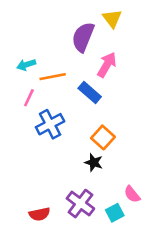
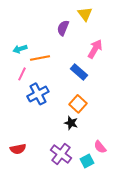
purple semicircle: (83, 37) -> (63, 28), size x0.7
pink arrow: (107, 65) -> (95, 49), moved
blue rectangle: (90, 92) -> (79, 72), moved
red semicircle: (39, 214) -> (18, 149), moved

